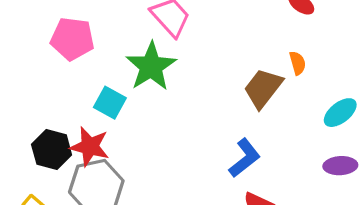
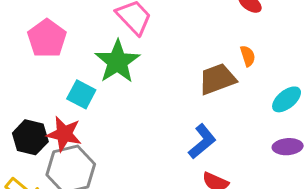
pink pentagon: (72, 39) -> (47, 38), turned 30
brown trapezoid: (263, 88) -> (217, 79), turned 33

